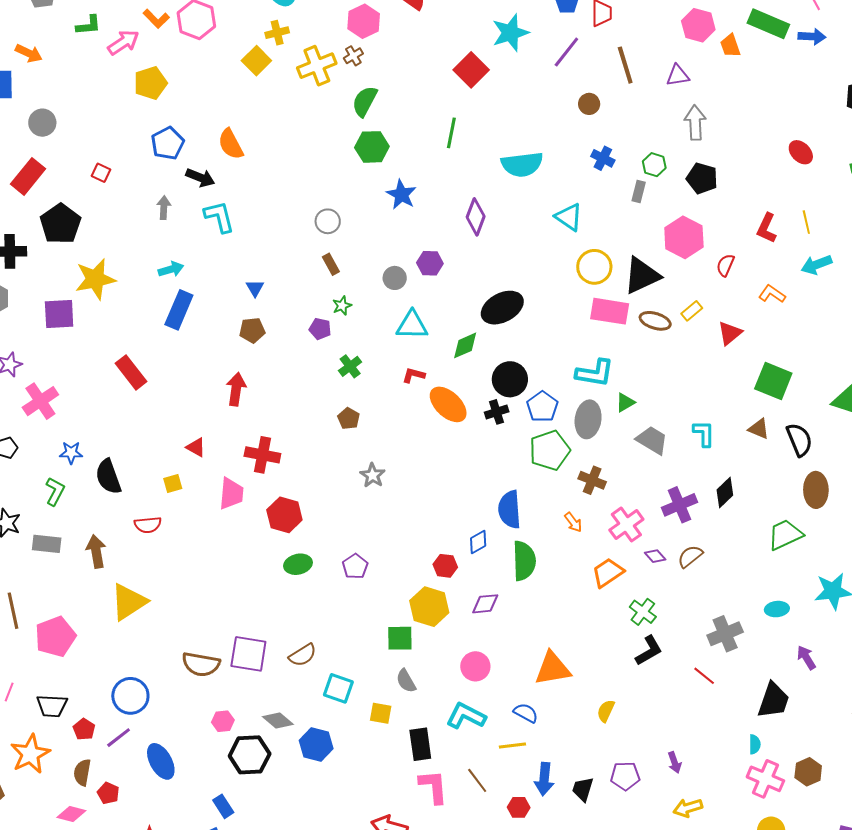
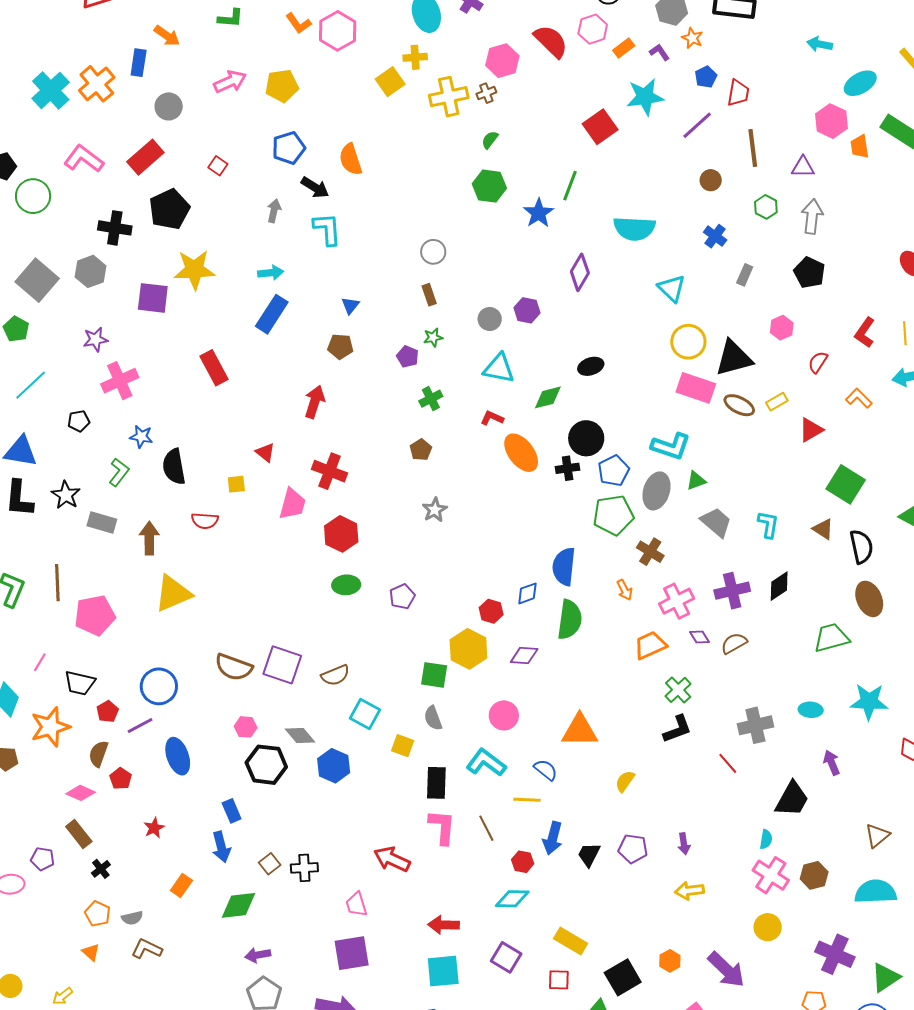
pink arrow: (123, 42) -> (230, 82), moved
green semicircle: (365, 101) -> (490, 140), size x0.6
green hexagon: (654, 165) -> (766, 207), moved
blue star: (401, 195) -> (539, 213), moved
pink hexagon: (684, 237) -> (782, 328), size x0.6
black ellipse: (502, 308) -> (591, 366), size x0.6
brown ellipse: (816, 490) -> (869, 599), turned -32

